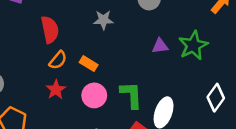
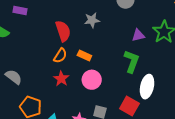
red semicircle: (50, 30) -> (63, 31), moved
green L-shape: (131, 95) -> (132, 61), moved, turned 30

